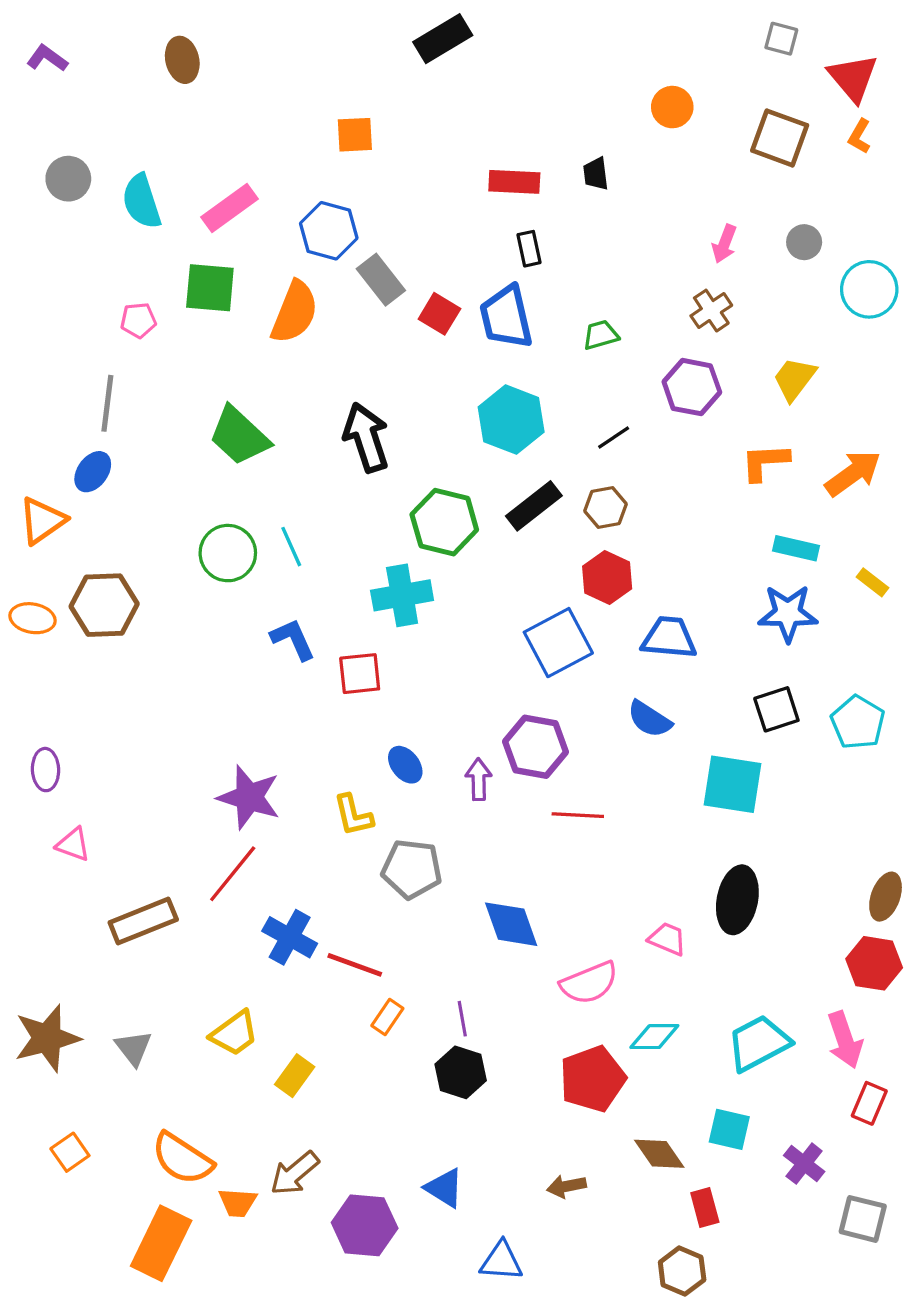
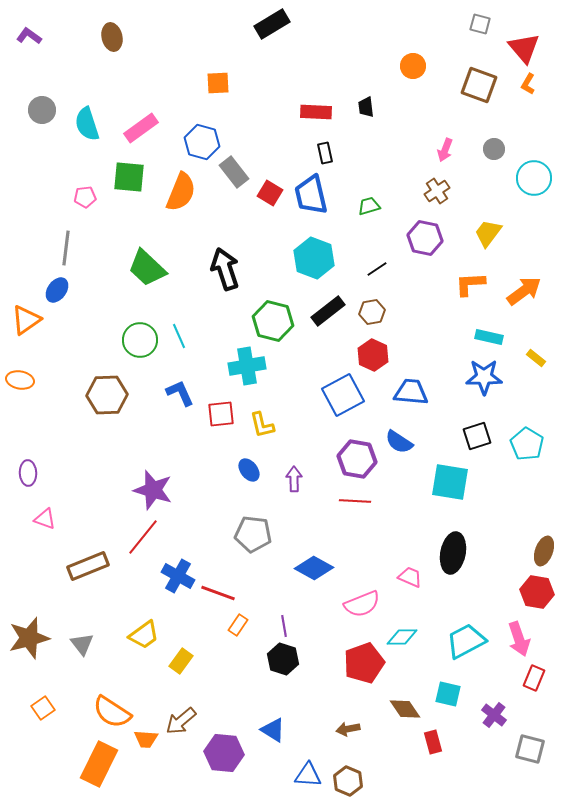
brown hexagon: (104, 605) -> (107, 395), moved
purple hexagon: (536, 747) -> (357, 459), moved
yellow L-shape: (353, 815) -> (262, 425), moved
blue diamond: (511, 924) -> (314, 568), turned -42
brown hexagon: (682, 1271) -> (348, 781), moved

